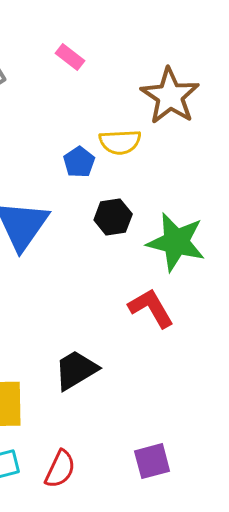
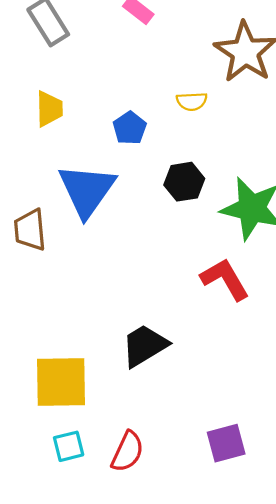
yellow semicircle: (120, 142) -> (192, 101), size x0.7
blue pentagon: (79, 162) -> (130, 128), moved

